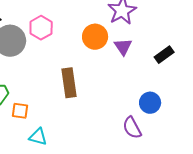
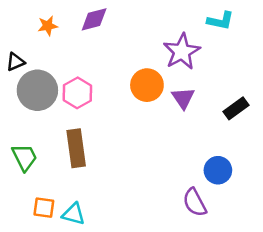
pink hexagon: (41, 28) -> (77, 93), moved
brown rectangle: (69, 83) -> (76, 148), moved
orange square: (20, 111) -> (44, 208), moved

